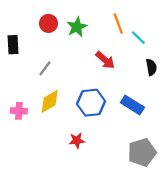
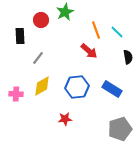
orange line: (118, 23) -> (96, 30), moved
green star: (77, 27) -> (65, 12), moved
black rectangle: (13, 45) -> (20, 36), moved

